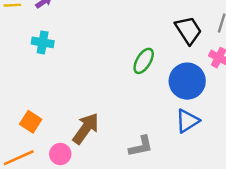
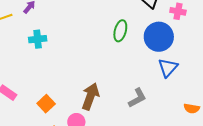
orange square: (31, 122) -> (46, 104), turned 30

